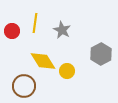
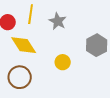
yellow diamond: (43, 61) -> (24, 45), moved

